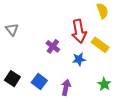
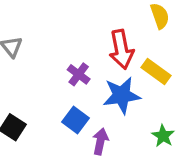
blue star: (79, 59) -> (122, 95), size x1.6
blue square: (39, 82) -> (76, 120), moved

